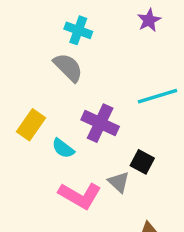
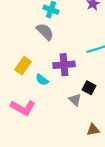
purple cross: (100, 123) -> (64, 65), turned -30
pink L-shape: (80, 196) -> (23, 108), moved

